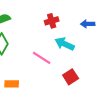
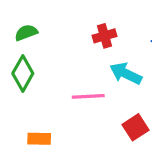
pink line: (42, 58) -> (88, 96), turned -36

